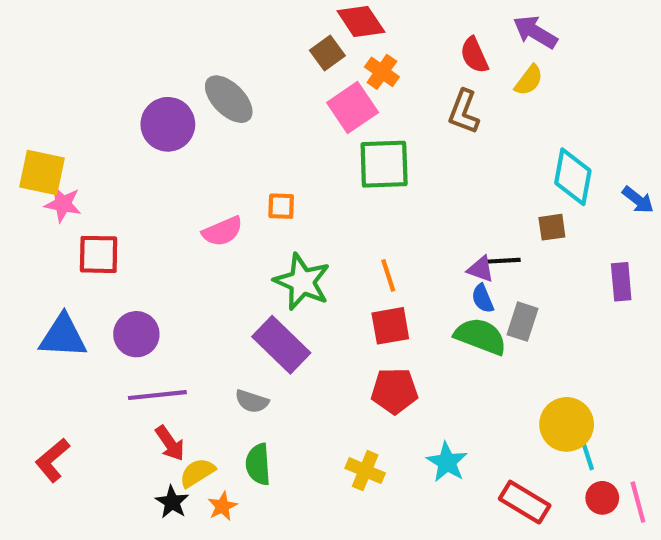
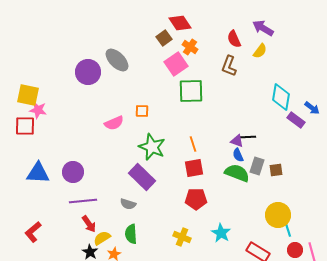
brown square: (552, 227) -> (276, 170), moved
red square: (99, 254) -> (25, 126), moved
purple rectangle: (621, 282) -> (296, 120), moved, turned -48

